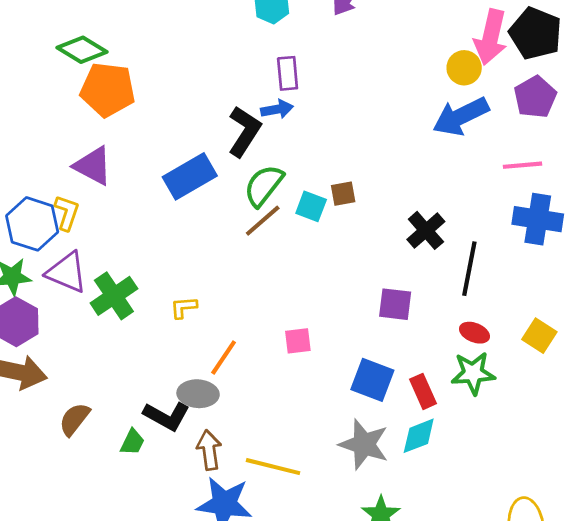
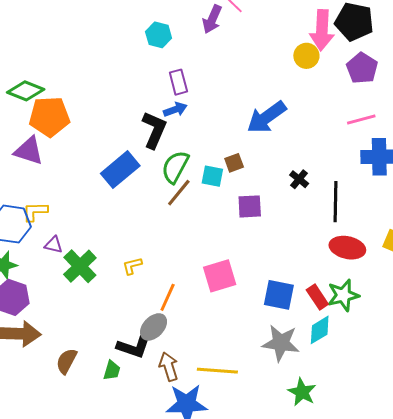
blue arrow: (461, 116) -> (267, 117), moved
purple triangle: (93, 166) -> (29, 151), moved
yellow L-shape: (67, 213) -> (35, 212), turned -100
black cross: (426, 230) -> (299, 179), size x0.7
purple triangle: (67, 272) -> (54, 245), moved, size x0.6
purple square: (395, 304) -> (250, 206), moved
red ellipse: (474, 333) -> (347, 248), size x1.6
pink square: (298, 341) -> (220, 276), size x1.6
green star: (473, 373) -> (343, 295), moved
gray ellipse: (198, 394) -> (154, 327), turned -40

